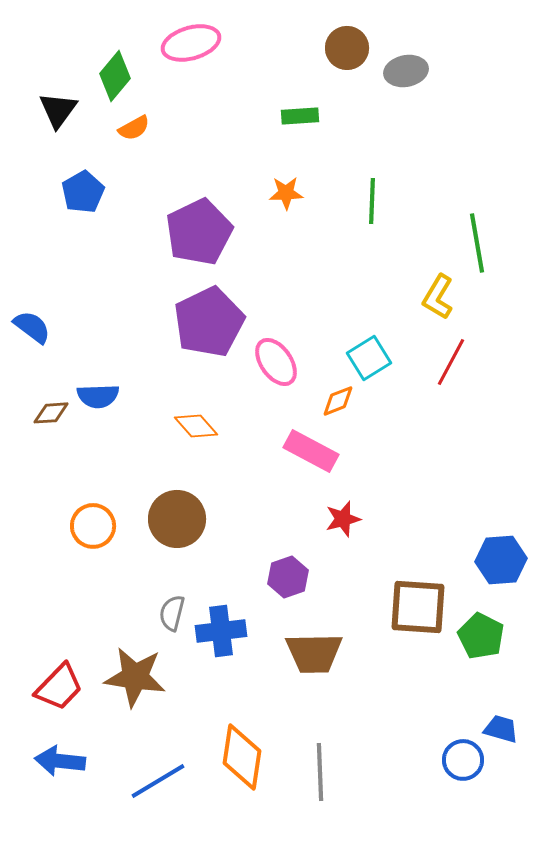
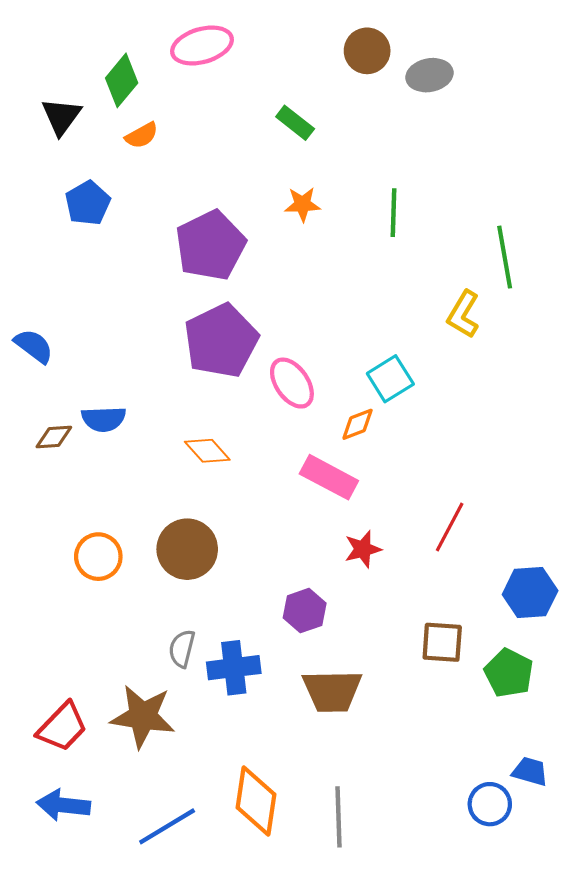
green rectangle: (300, 116) -> (295, 123), moved, turned 42
red line: (451, 362) -> (450, 527), moved
brown square: (418, 607) -> (442, 642), size x0.7

